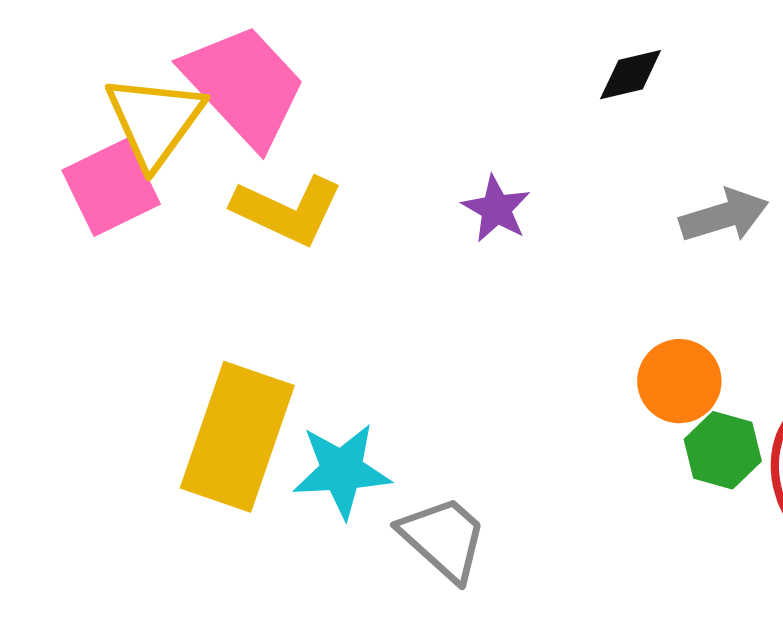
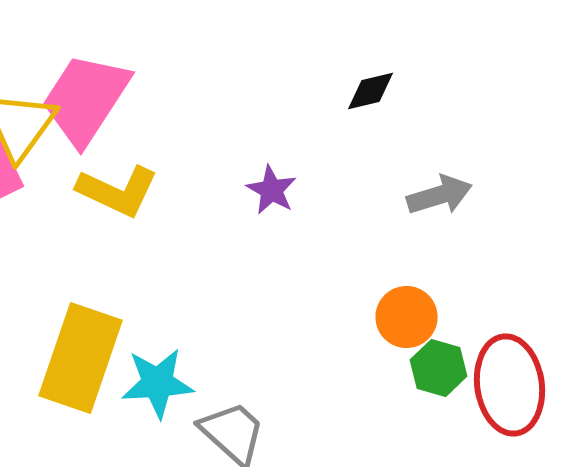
pink trapezoid: (244, 85) -> (86, 99), turned -104

